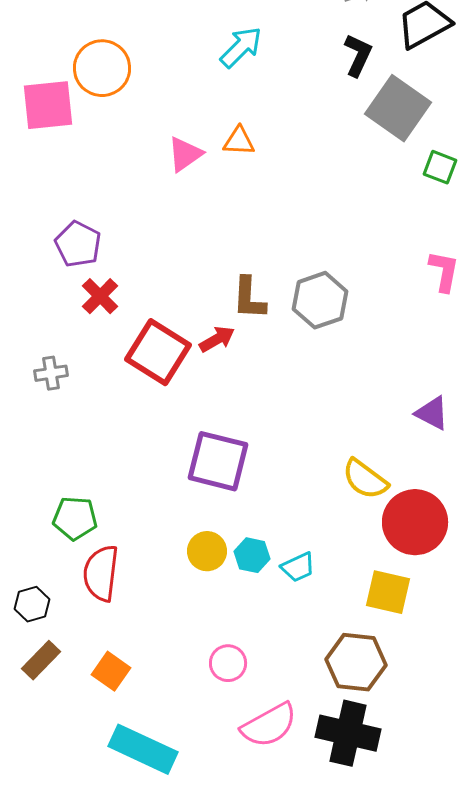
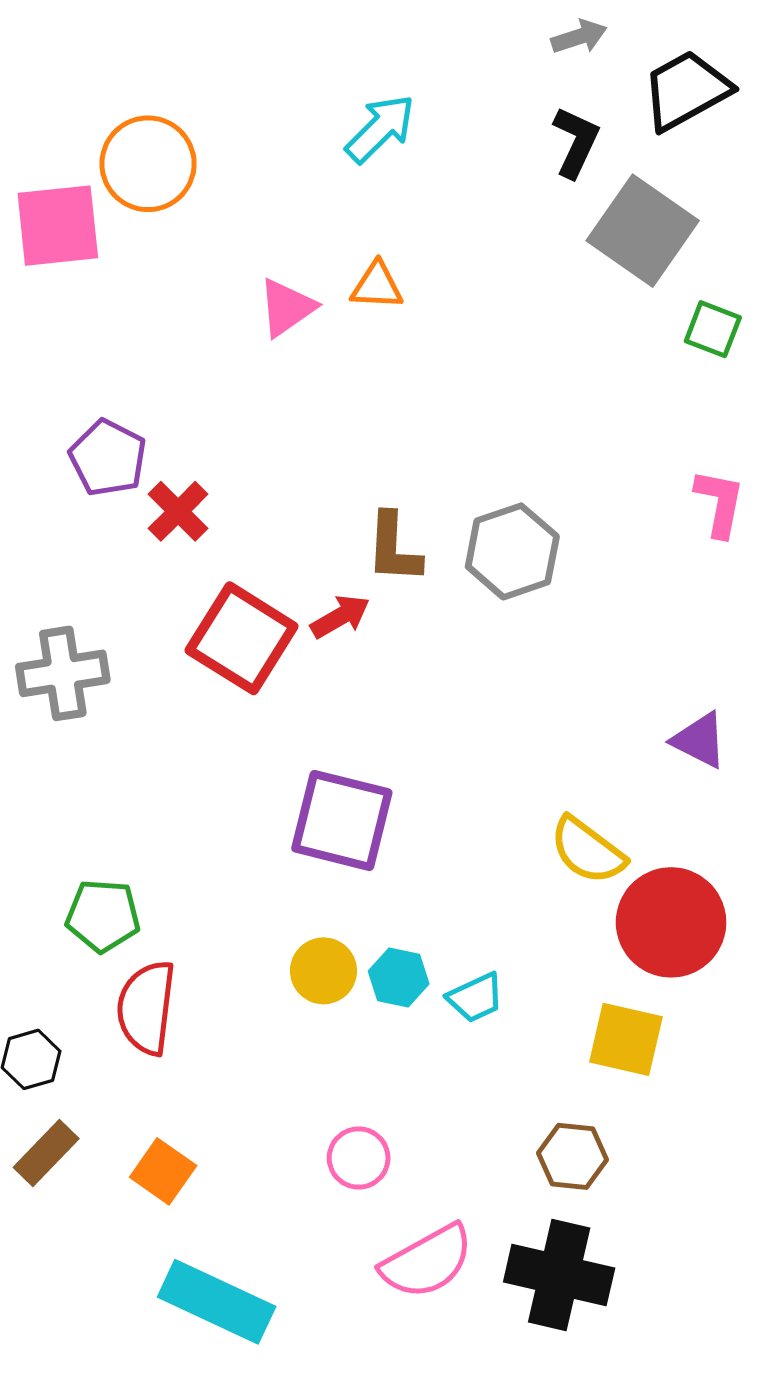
red cross: (100, 296) -> (178, 511), moved
gray cross: (51, 373) -> (63, 673), size x1.6
brown hexagon: (356, 662) -> (572, 1156), size x0.7

